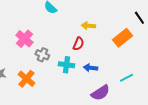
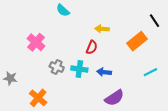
gray cross: (42, 55) -> (57, 67), moved
cyan line: (126, 78) -> (150, 72), moved
orange cross: (26, 79) -> (38, 98), moved

